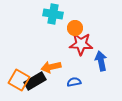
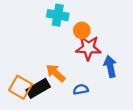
orange arrow: (51, 67) -> (56, 73), turned 54

